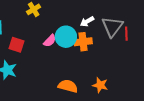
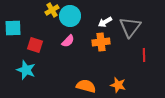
red line: (126, 34) -> (144, 55), moved
cyan circle: (66, 37) -> (70, 16), moved

